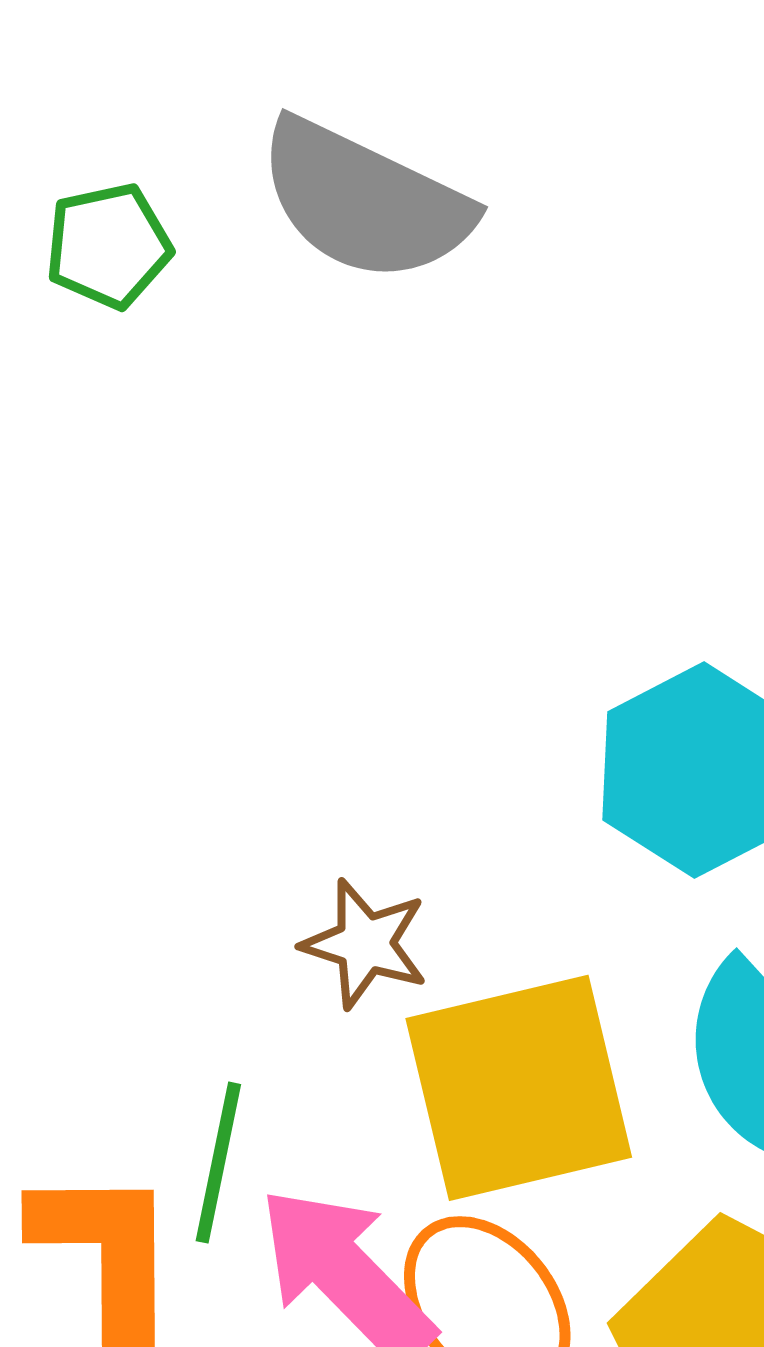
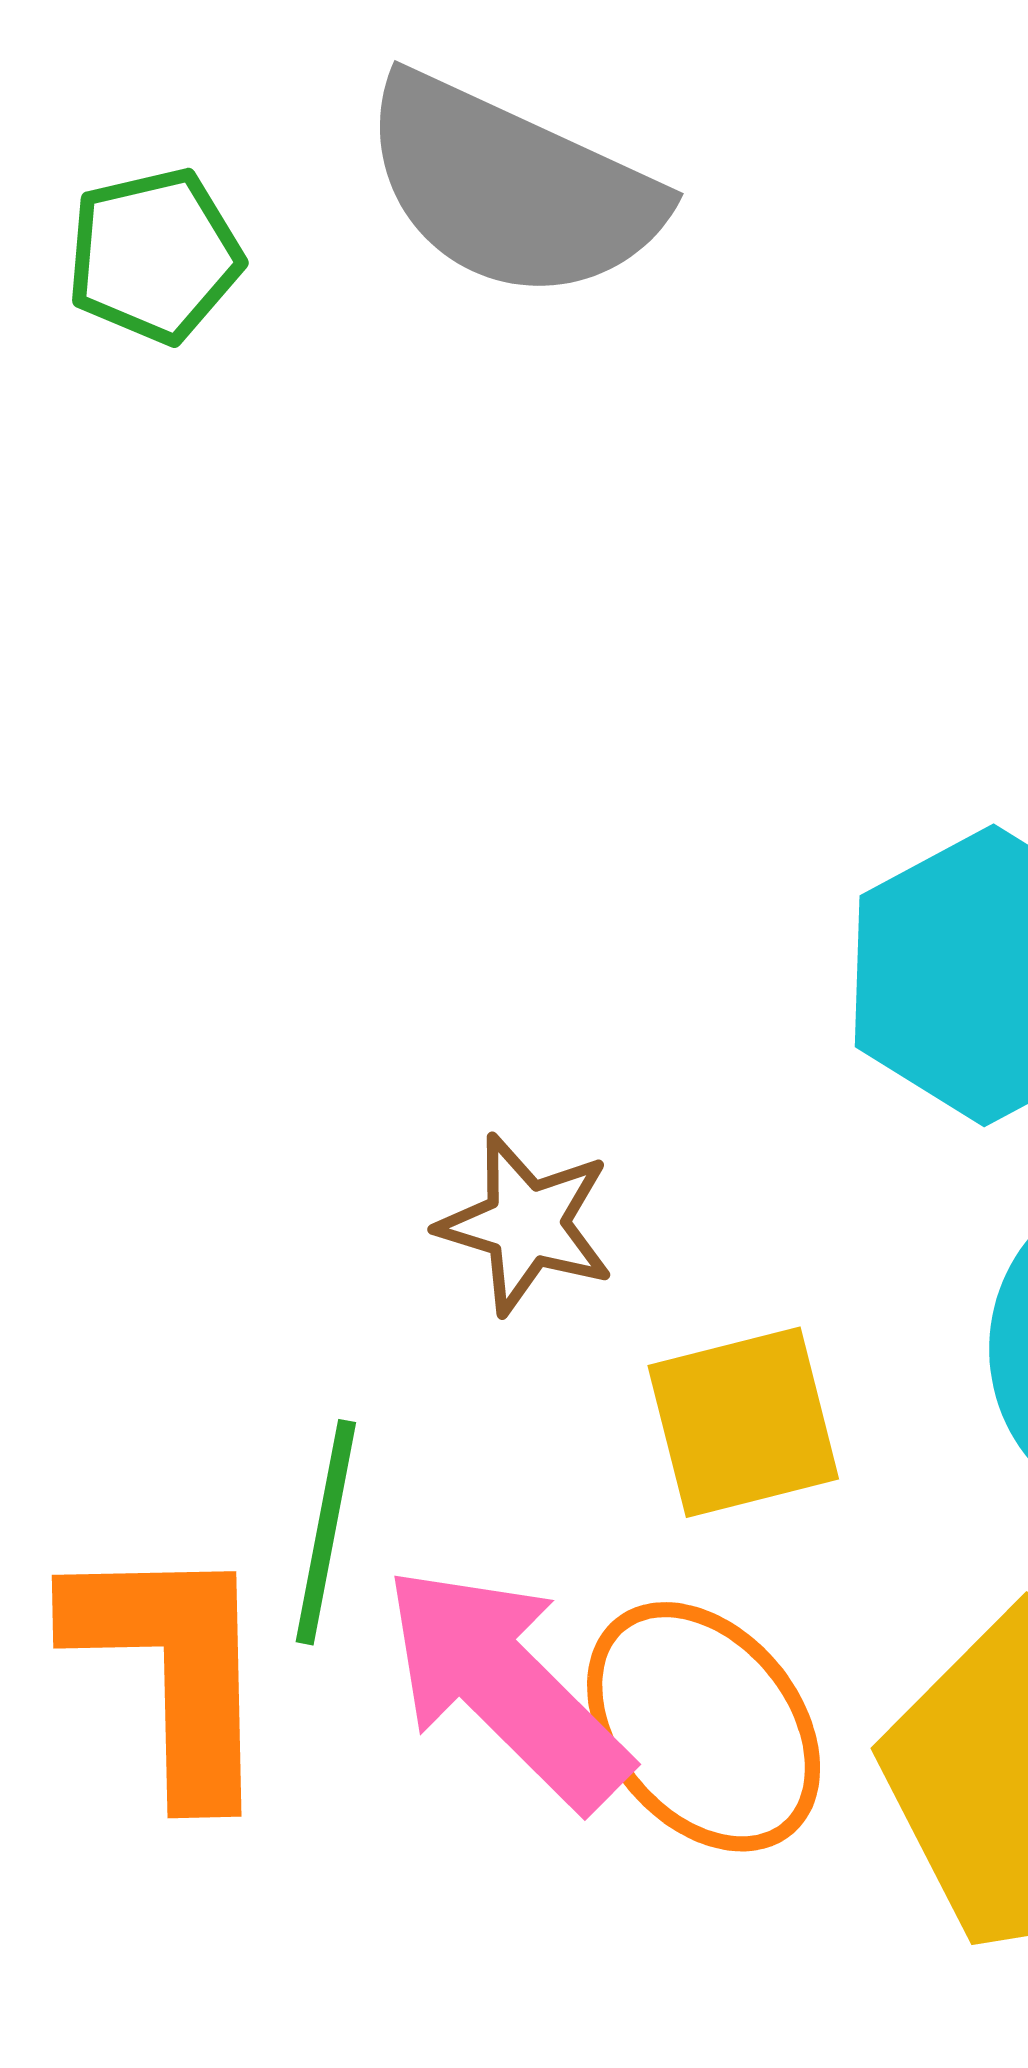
yellow square: (519, 1088) -> (743, 1422), size x0.6

